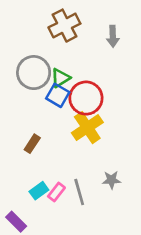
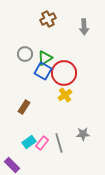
brown cross: (64, 26) -> (48, 19), size x0.7
gray circle: (34, 73) -> (25, 54), size x0.6
yellow cross: (87, 128) -> (65, 95), size x0.6

